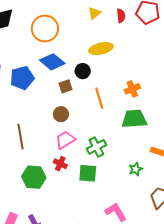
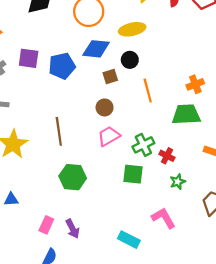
yellow ellipse: (101, 49) -> (132, 29), moved
blue diamond: (52, 62) -> (96, 49), turned -35
orange cross: (132, 89) -> (195, 84), moved
red cross: (60, 164) -> (167, 156), moved
green star: (136, 169) -> (178, 182), moved

